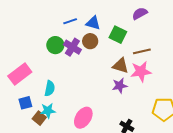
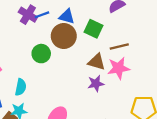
brown circle: (90, 41) -> (64, 36), size x1.5
green circle: (55, 45) -> (41, 54), moved
purple cross: (72, 47) -> (28, 15), moved

